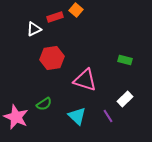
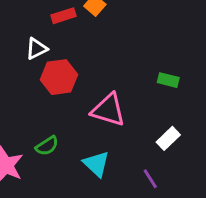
white triangle: (34, 29) -> (37, 49), moved
purple line: (108, 116) -> (150, 179), moved

